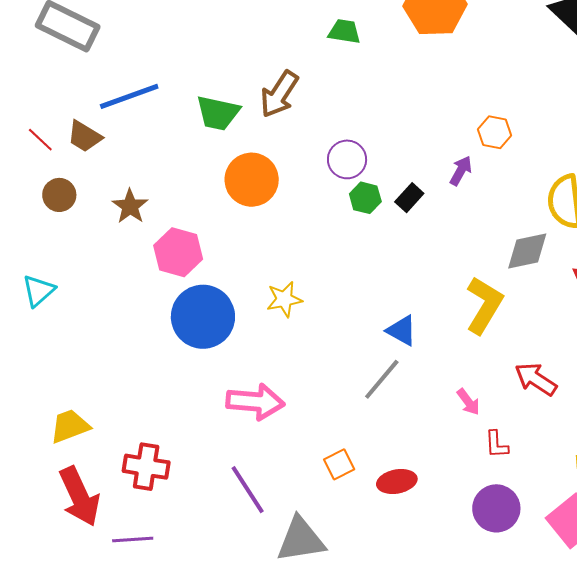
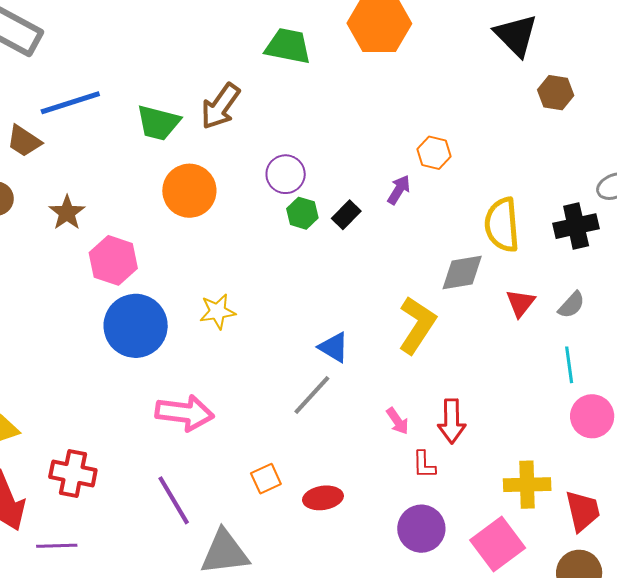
green trapezoid: (344, 31) -> (288, 46), size x1.4
red arrow: (536, 379) -> (452, 421), moved, turned -126

